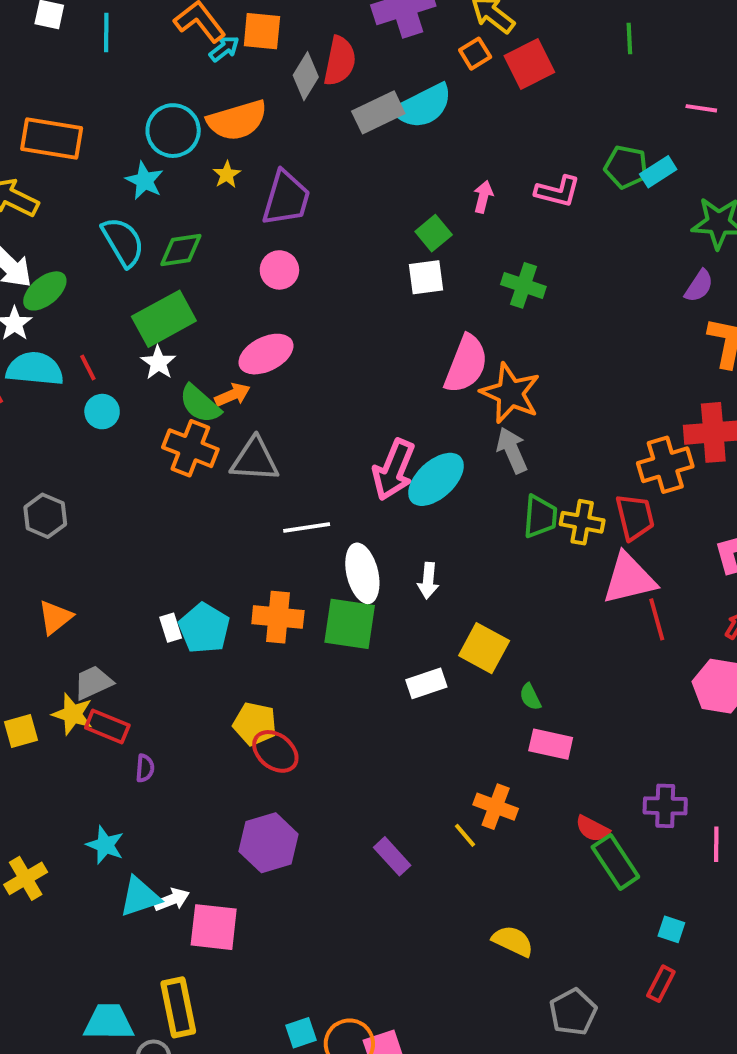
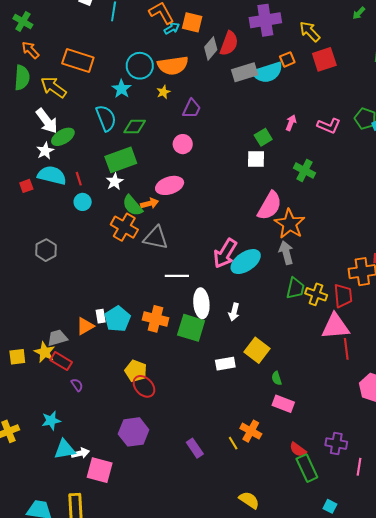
orange square: (475, 54) -> (287, 59), moved
purple trapezoid: (286, 198) -> (192, 109), size x0.7
orange triangle: (55, 617) -> (85, 326), moved
purple semicircle: (145, 768) -> (77, 385), turned -48
cyan star: (105, 845) -> (51, 421), turned 30

